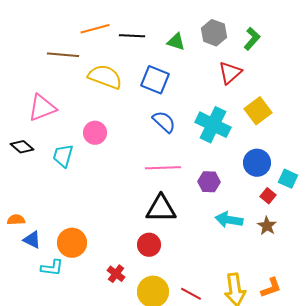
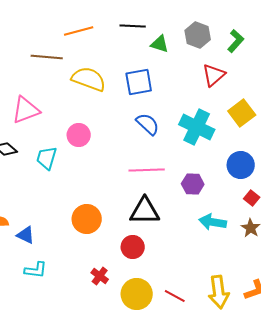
black line: (132, 36) -> (133, 26), moved
blue square: (155, 80) -> (139, 82), turned -32
blue triangle: (32, 240) -> (26, 235), moved
orange circle: (72, 243) -> (87, 219), moved

